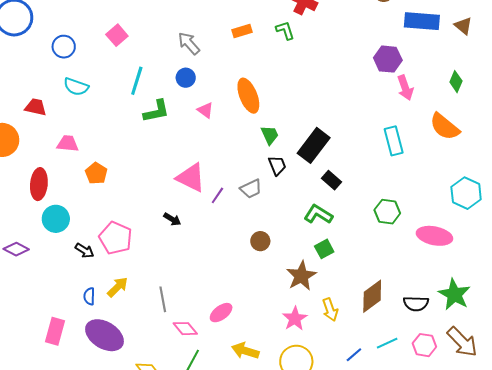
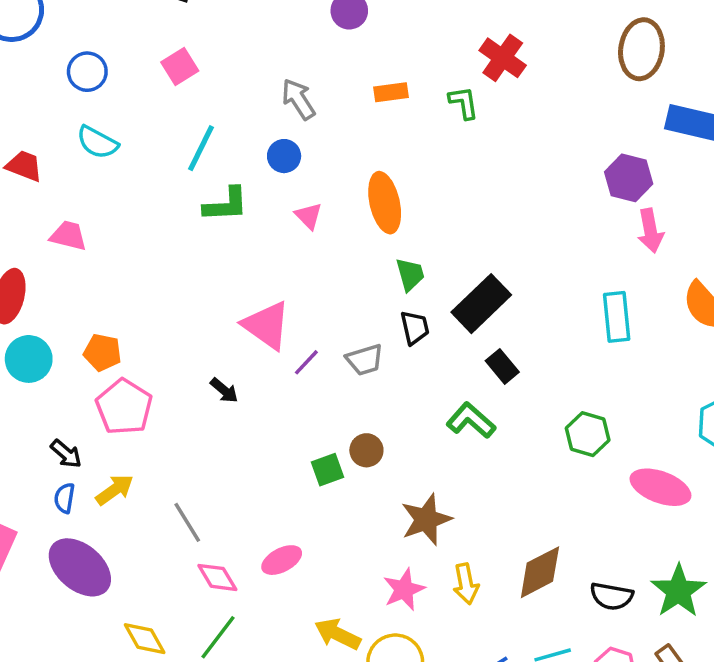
orange pentagon: (96, 173) -> (102, 352), moved, turned -30
green square: (324, 249) -> (328, 470), moved
black arrow: (84, 251) -> (66, 454), moved
gray line: (163, 299) -> (187, 522), turned -30
yellow arrow: (245, 351) -> (338, 634), moved

